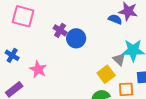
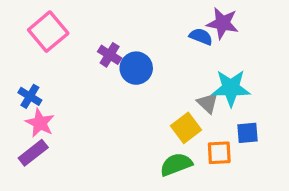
pink square: (23, 16) -> (48, 32), turned 35
pink star: (38, 69) -> (40, 123), moved

